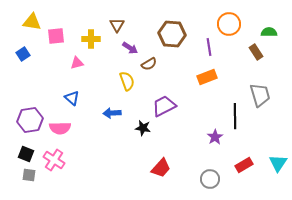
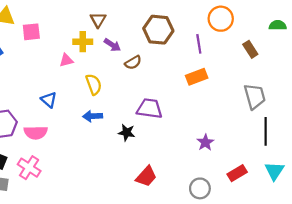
green semicircle: (269, 32) -> (278, 25), moved
yellow cross: (91, 39) -> (83, 42), moved
pink triangle: (77, 63) -> (66, 60), moved
yellow semicircle: (127, 81) -> (94, 84), moved
purple trapezoid: (164, 106) -> (150, 108), turned 35
black line: (235, 116) -> (266, 131), moved

